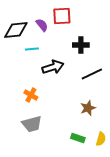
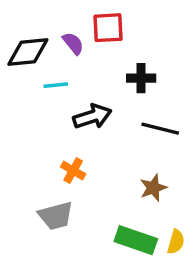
black line: (92, 74) -> (160, 129), turned 40
orange cross: (31, 95) -> (73, 170), moved
green rectangle: (78, 138) -> (136, 240), size x1.6

